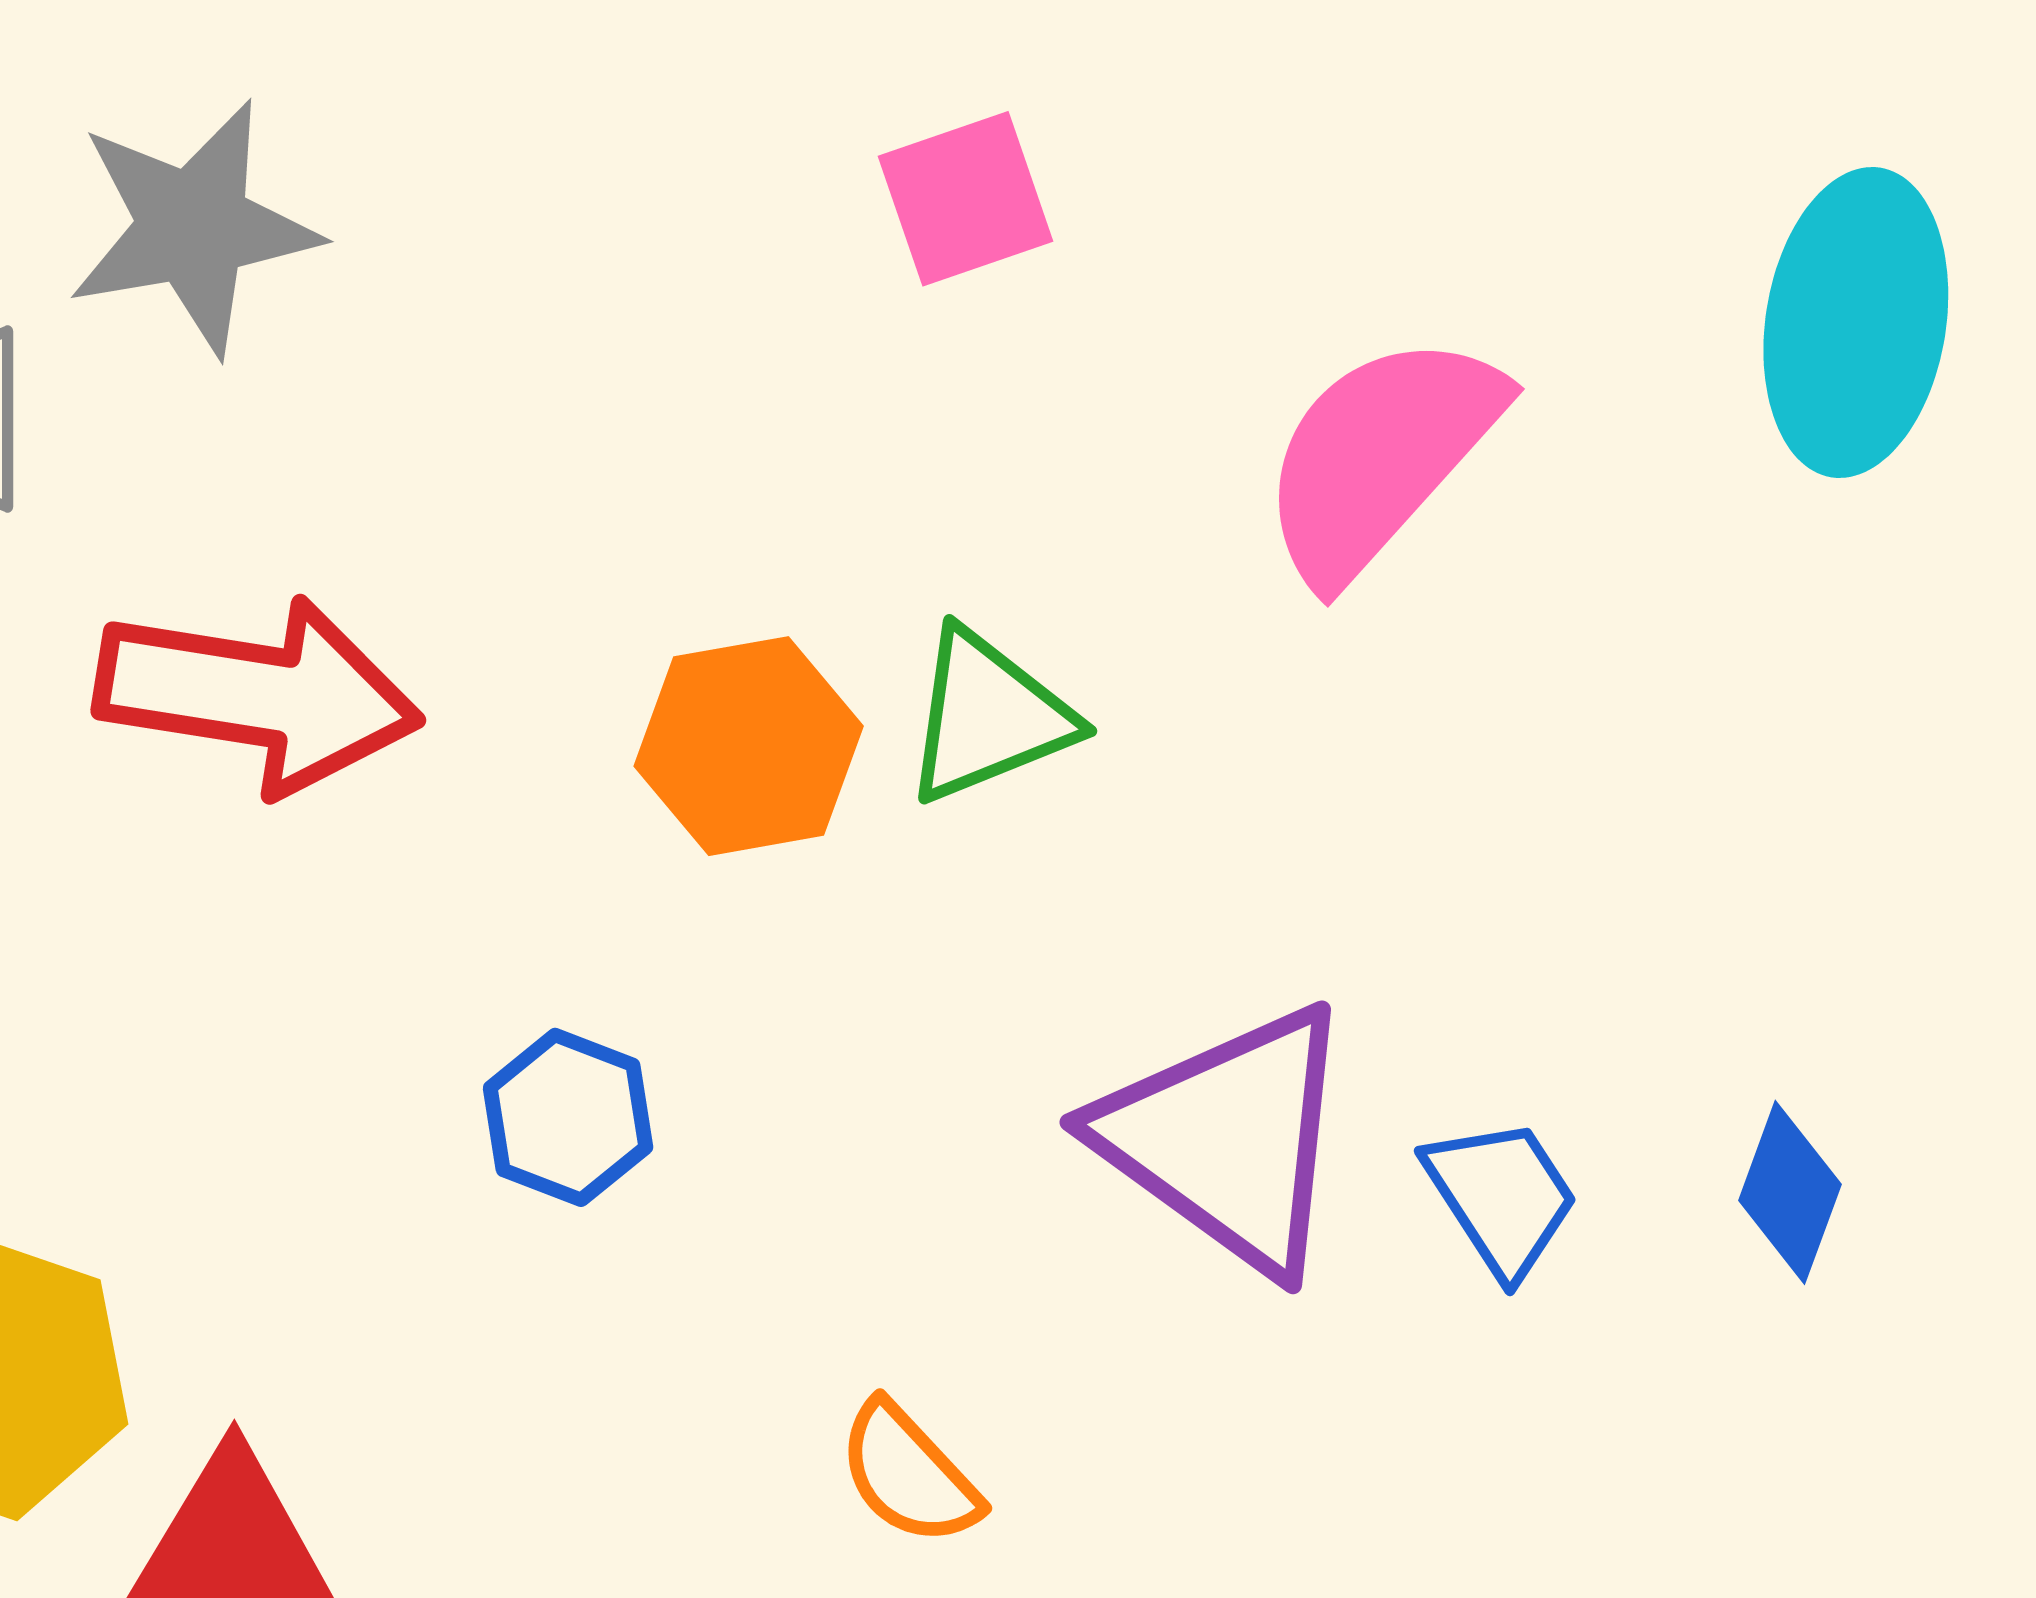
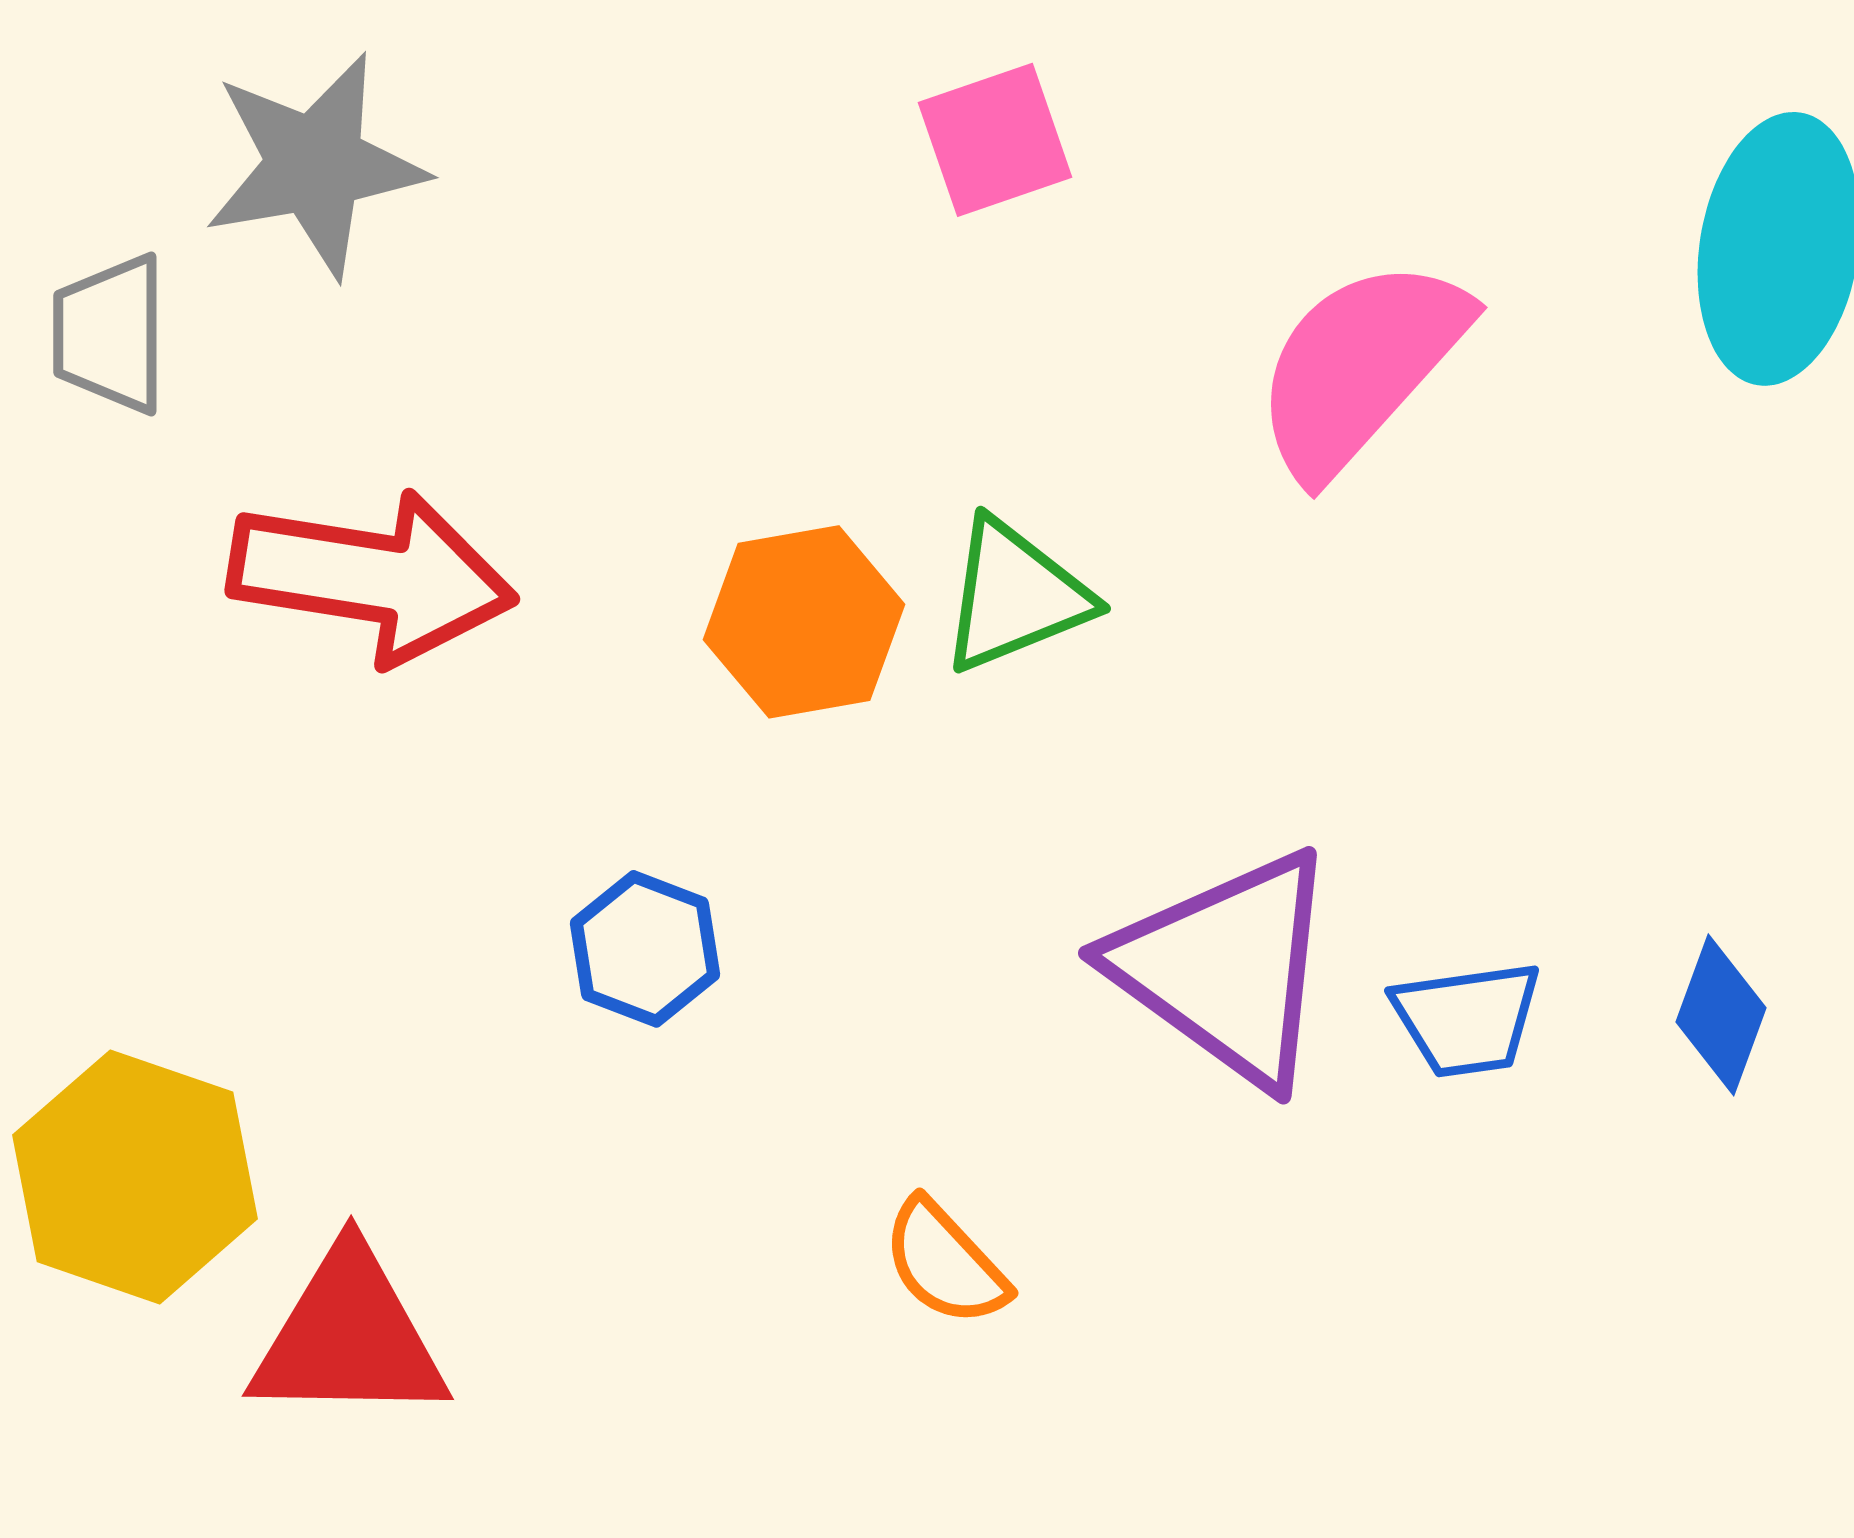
blue trapezoid: (1502, 1197) -> (1467, 1019), turned 115

